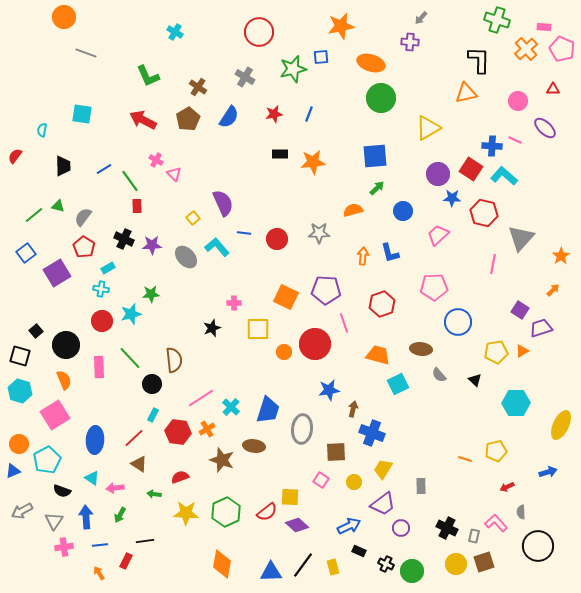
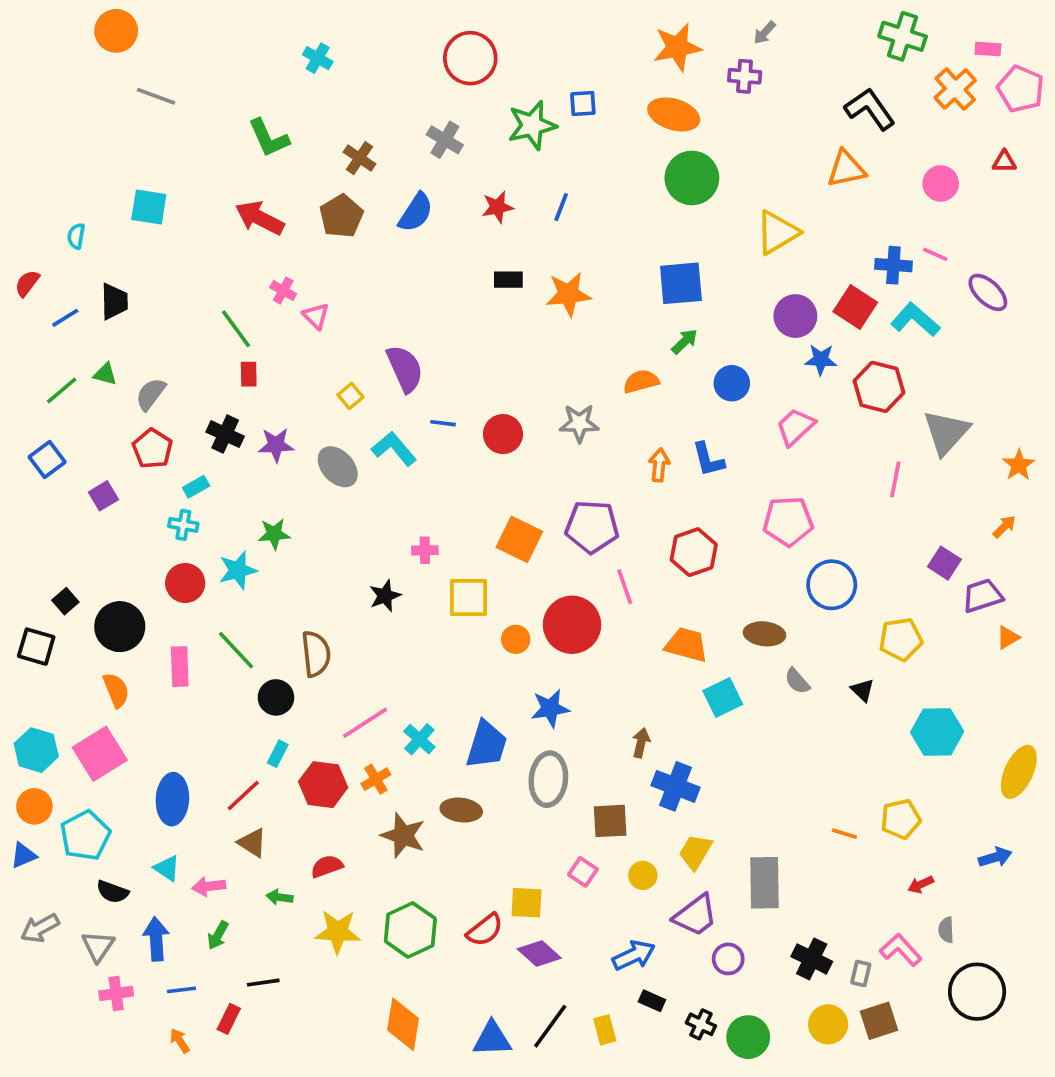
orange star: (341, 26) -> (677, 47), moved
black L-shape: (479, 60) -> (870, 109), turned -36
purple ellipse: (545, 128) -> (988, 292), moved
blue line: (104, 169) -> (65, 318), moved
purple square: (57, 273) -> (103, 496), size x0.6
orange triangle: (522, 351) -> (1008, 637), moved
blue star: (329, 390) -> (550, 708), moved
cyan hexagon: (20, 391) -> (36, 750), moved
gray rectangle: (421, 486) -> (765, 883), size x1.8

